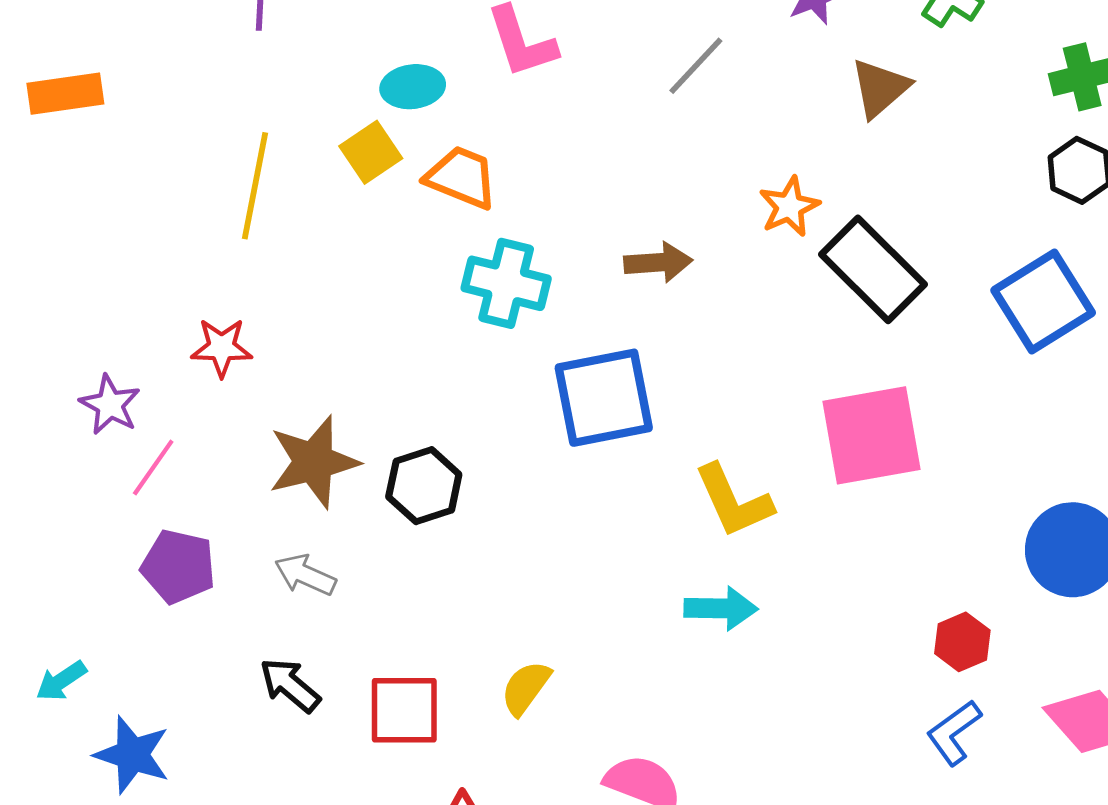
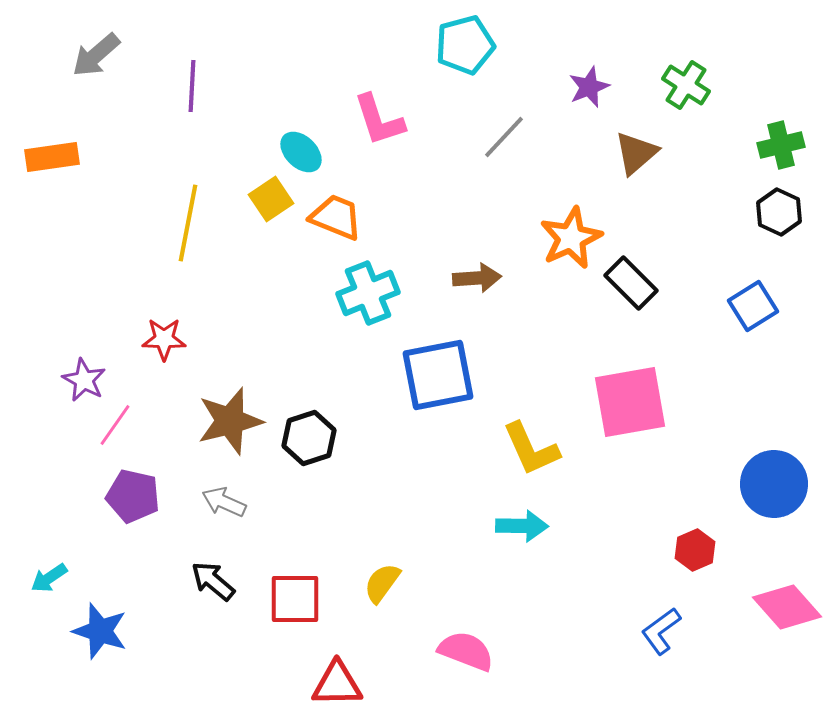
cyan ellipse: (413, 87) -> (301, 152), turned 51
orange star: (789, 207) -> (571, 238), size x1.4
black rectangle: (873, 269) -> (631, 283), size x0.7
cyan cross: (506, 283) -> (368, 293), turned -36
blue square: (1043, 301) -> (753, 306), size x0.7
blue L-shape: (954, 732) -> (661, 631), moved

